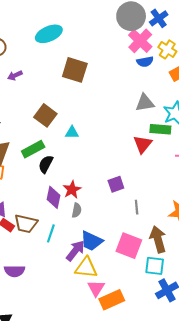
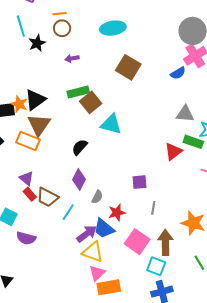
blue semicircle: (145, 62) -> (178, 73), moved, turned -35
cyan triangle: (72, 133) -> (111, 124), size x1.6
green rectangle: (33, 149) -> (78, 92), moved
red star: (72, 190) -> (117, 213), moved

